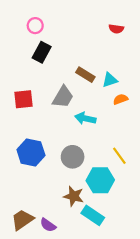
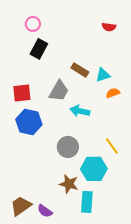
blue hexagon: (31, 153) -> (29, 122), moved
cyan rectangle: (93, 215) -> (87, 202), turned 60

